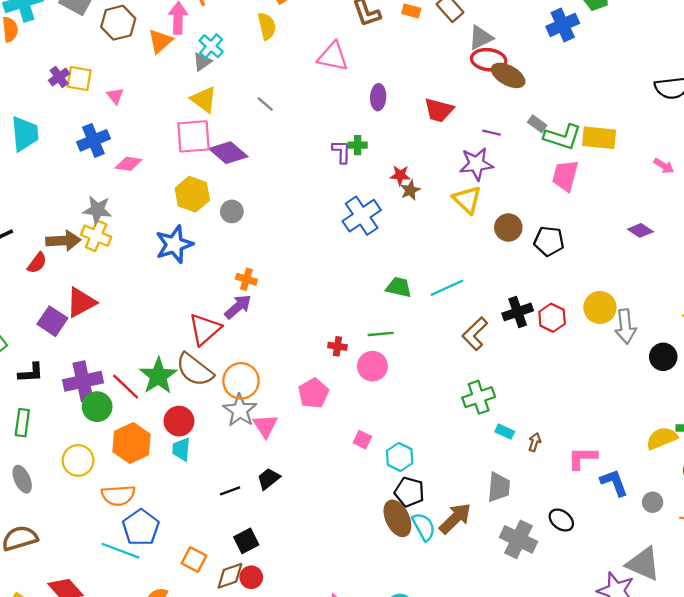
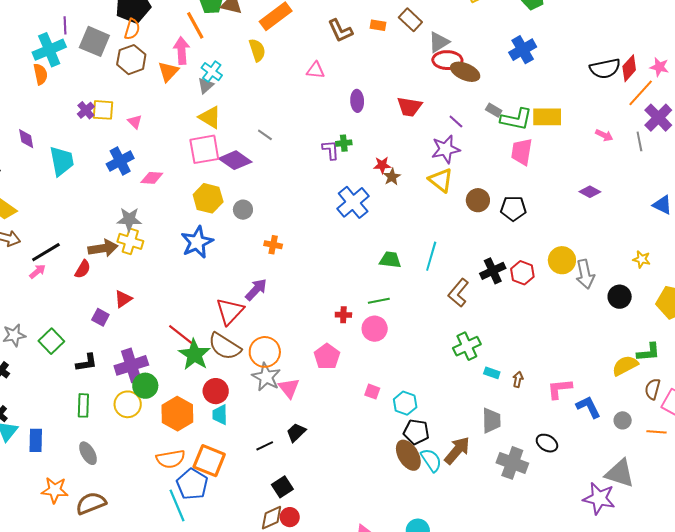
blue cross: (563, 25) -> (523, 50), moved
pink triangle: (333, 57) -> (316, 70), size x0.7
gray line: (265, 104) -> (265, 135), moved
purple line: (492, 133) -> (456, 121), turned 35
orange cross: (246, 279) -> (273, 245), moved
cyan line: (447, 288) -> (431, 256), turned -44
red triangle: (81, 302) -> (123, 299), size x0.7
purple square: (52, 321) -> (100, 317), size x0.7
red line: (126, 387) -> (181, 334), moved
yellow circle: (78, 460) -> (128, 404), moved
cyan line: (121, 551) -> (177, 505), turned 52
orange square: (194, 560) -> (209, 461), moved, size x1.5

